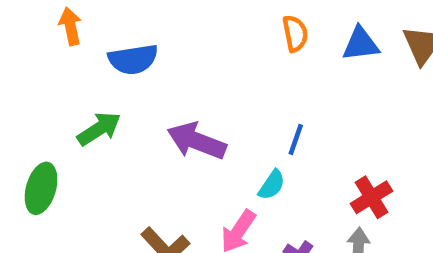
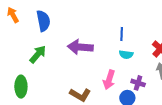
blue semicircle: (133, 59) -> (43, 21), turned -75
cyan semicircle: (272, 185) -> (126, 55), moved, turned 80

